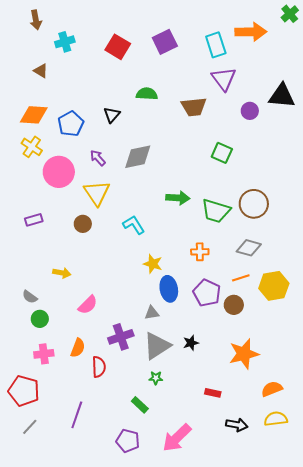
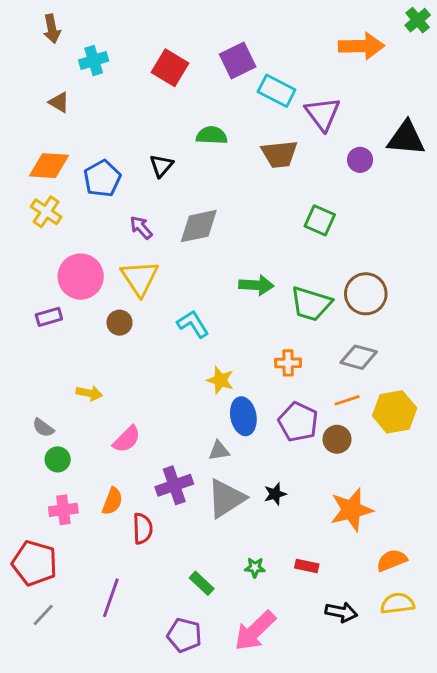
cyan rectangle: (216, 45) -> (277, 91), moved, turned -45
pink circle: (59, 172) -> (81, 277), moved
green star: (156, 378) -> (255, 567), moved

